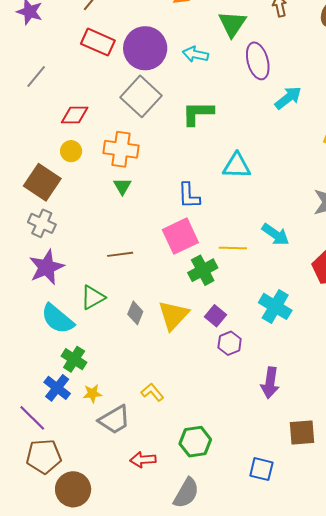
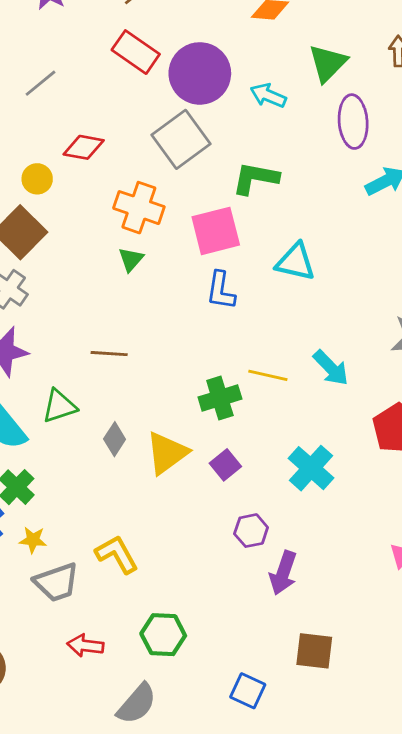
yellow circle: (71, 151) -> (37, 179), moved
pink square: (180, 236) -> (216, 231), moved
purple hexagon: (230, 343) -> (251, 531), moved
yellow L-shape: (152, 392) -> (117, 554), size x1.4

